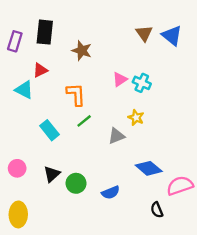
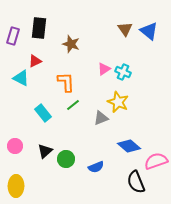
yellow star: (136, 118) -> (118, 102), size x1.5
black semicircle: (157, 210) -> (136, 182), size x1.6

